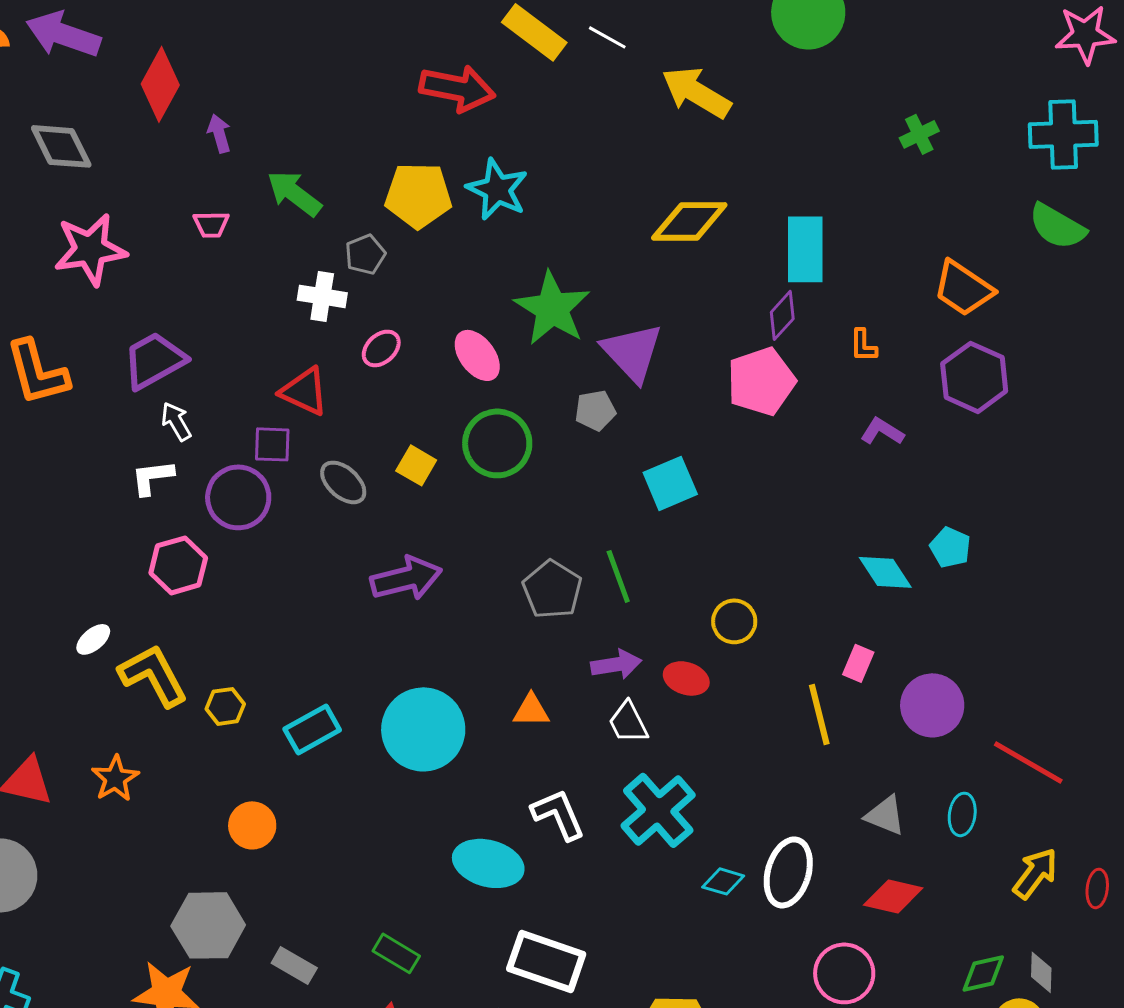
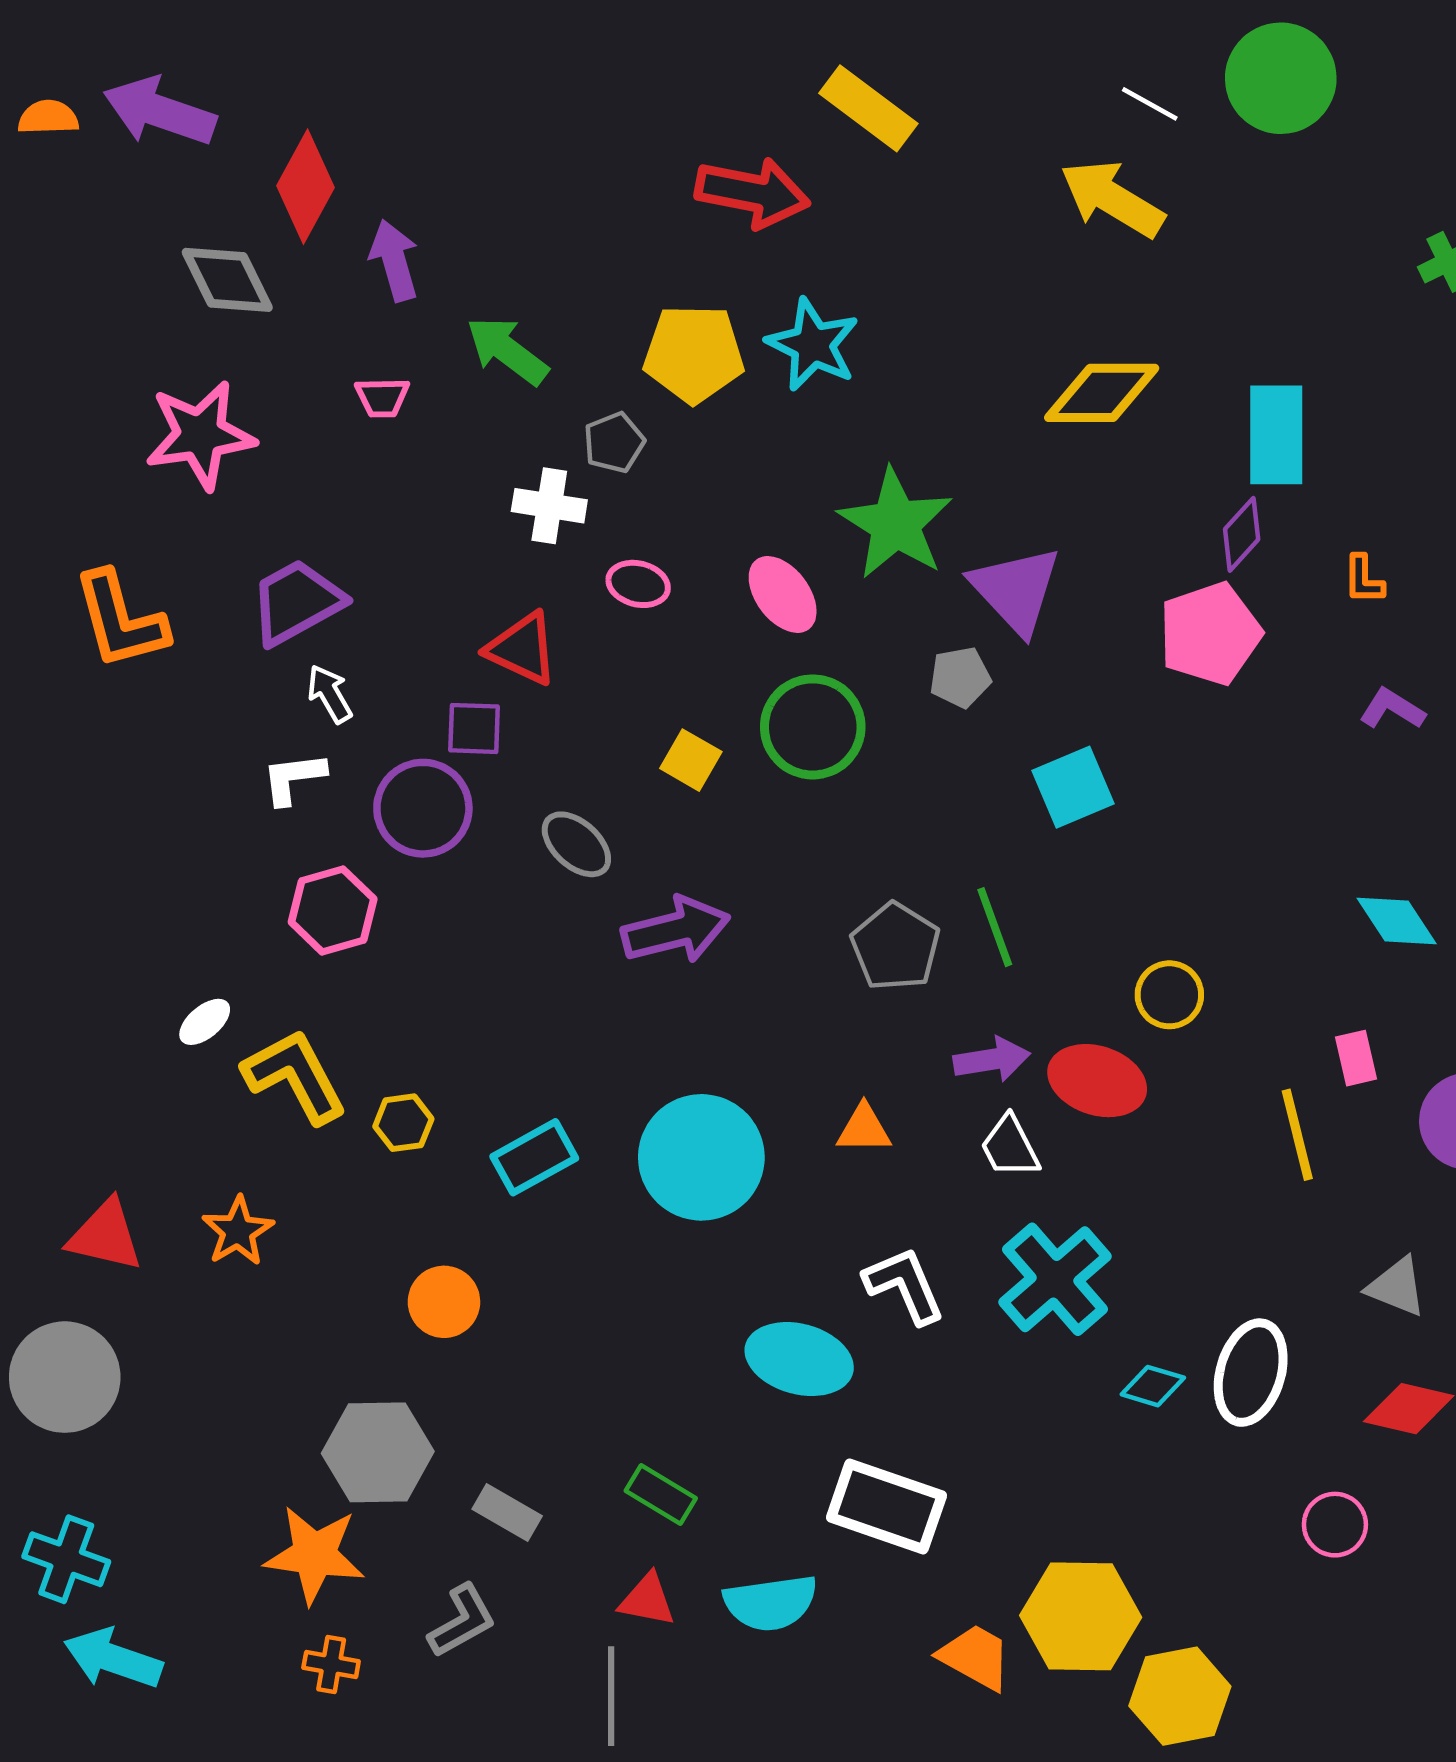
white line: (607, 37) -> (1150, 104), moved
purple arrow: (219, 133) -> (394, 260), size x1.4
gray diamond: (61, 146) -> (227, 280), moved
pink ellipse: (381, 348) -> (638, 584), turned 57
gray ellipse: (343, 482) -> (576, 844), moved
pink rectangle: (858, 663) -> (1356, 1058), turned -36
red ellipse: (686, 678) -> (1097, 1081), size x1.4
pink circle: (844, 973) -> (1335, 1525), size x0.7

